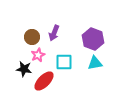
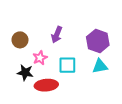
brown circle: (32, 37) -> (20, 40), moved
red ellipse: (44, 81) -> (46, 85), turned 40

